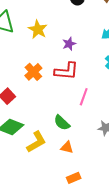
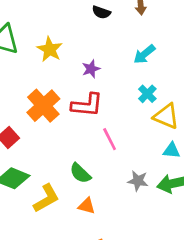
orange cross: (33, 72) -> (43, 106), size x1.4
pink line: (84, 97) -> (110, 139), turned -48

